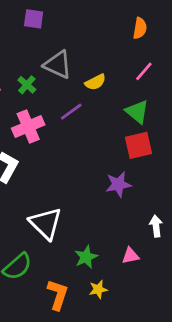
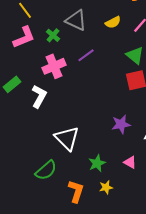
yellow semicircle: (95, 82) -> (113, 22), moved
purple star: (118, 184) -> (121, 124), moved
pink triangle: (130, 256) -> (130, 162), turned 40

